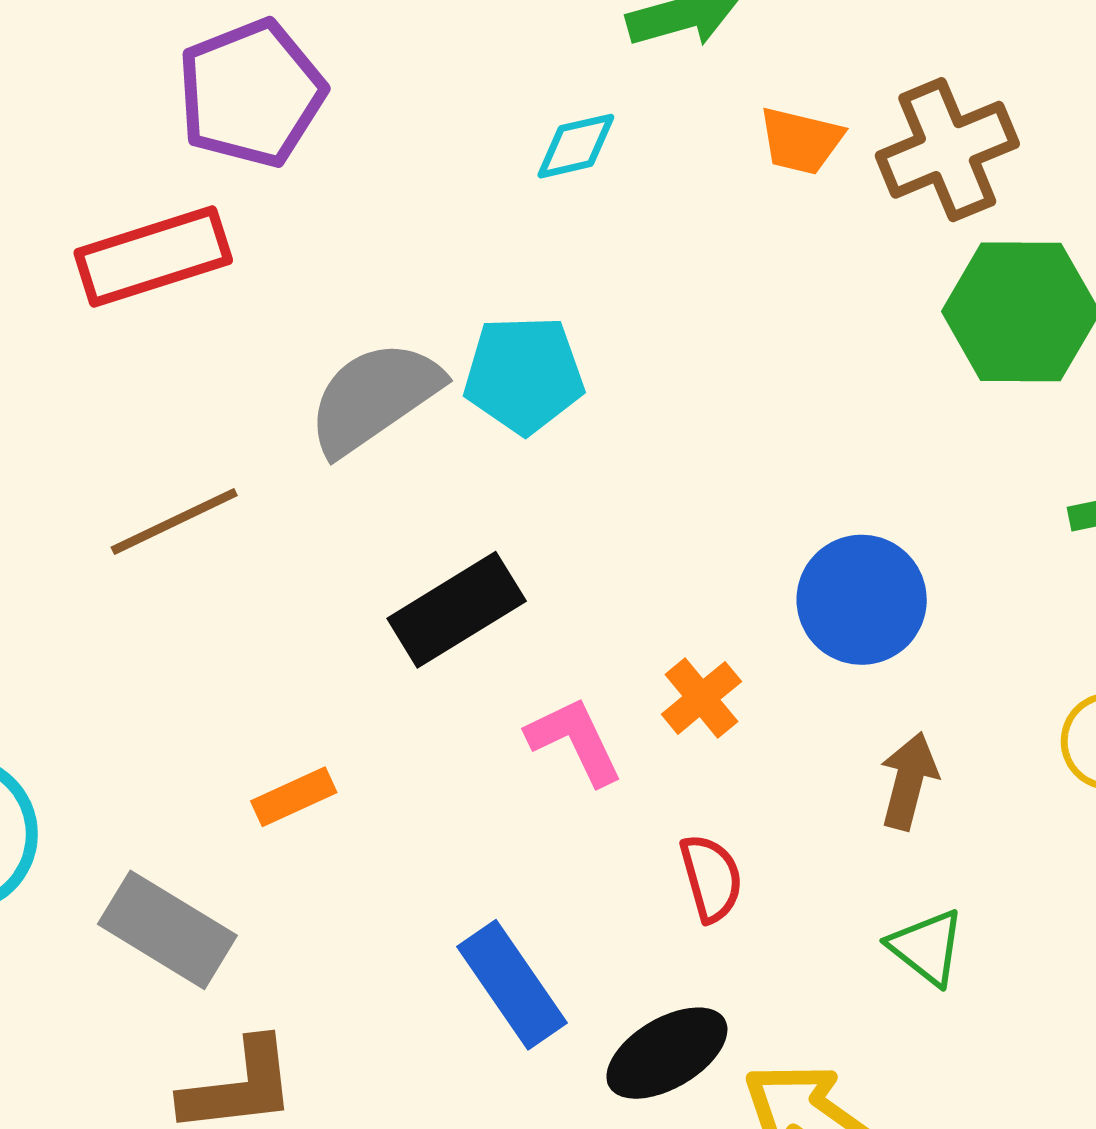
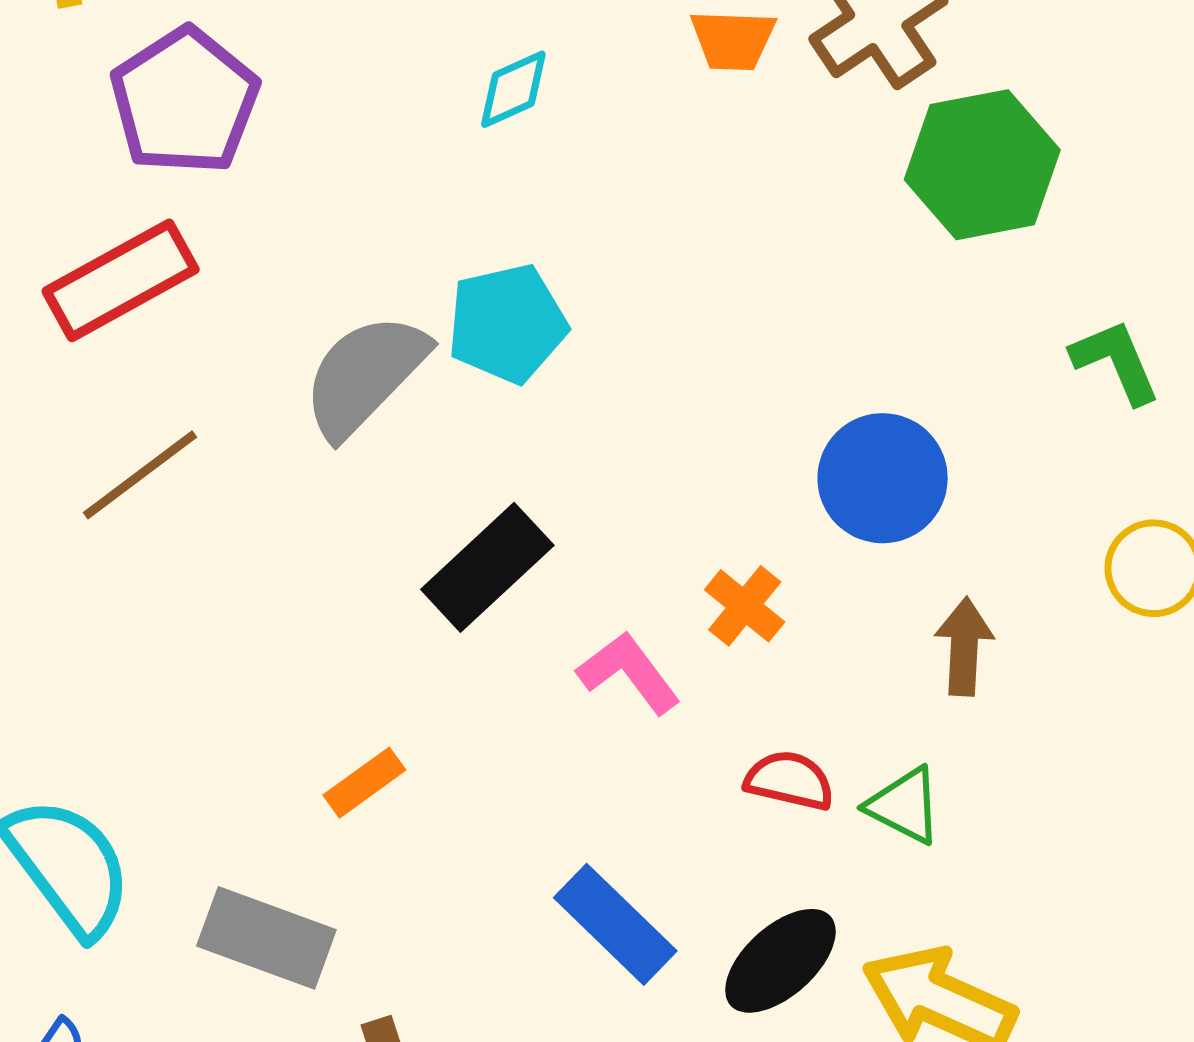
brown line: (174, 521) -> (140, 475), moved
red semicircle: (711, 878) -> (790, 780), turned -50
green triangle: (927, 947) -> (904, 806), moved

